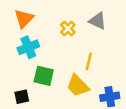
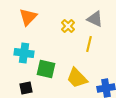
cyan cross: (28, 47) -> (24, 53), moved, turned 30
yellow line: (89, 62) -> (89, 44), moved

